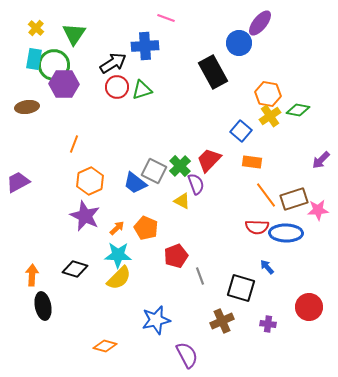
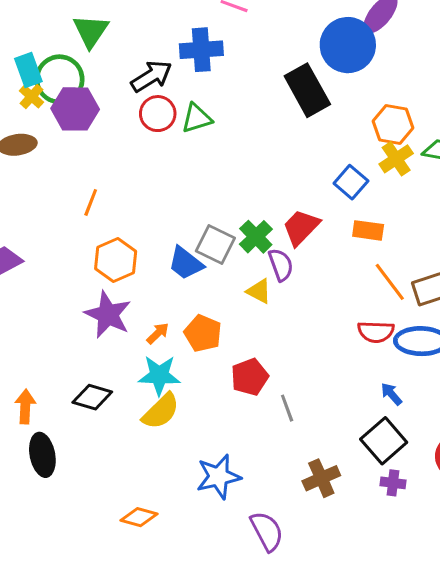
yellow cross: (36, 28) -> (32, 96), moved
blue circle: (239, 43) -> (348, 45), size x1.4
cyan rectangle: (34, 59) -> (28, 70), turned -30
black square: (241, 288) -> (384, 441), moved, turned 32

